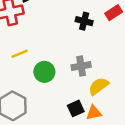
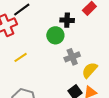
green circle: (44, 72) -> (55, 35), moved

